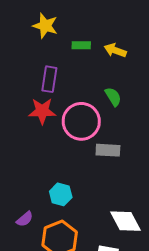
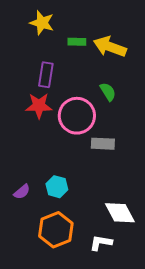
yellow arrow: (115, 50) -> (110, 47), size x1.5
purple semicircle: (25, 219) -> (22, 192), moved

